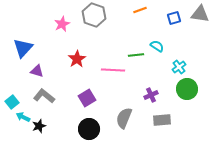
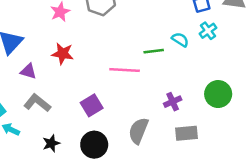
red star: (77, 59) -> (63, 54), moved, turned -30
cyan cross: (179, 67) -> (208, 31), moved
black star: (39, 126) -> (51, 143), moved

